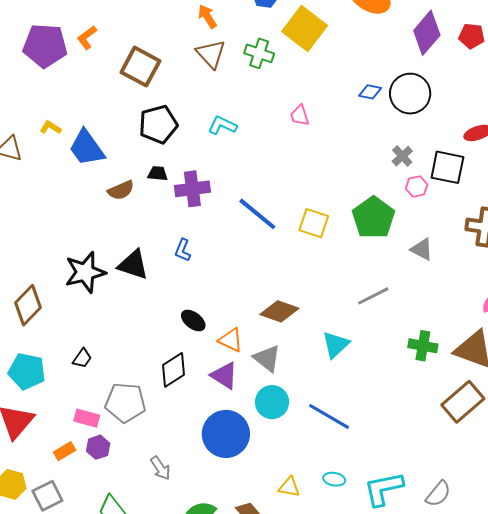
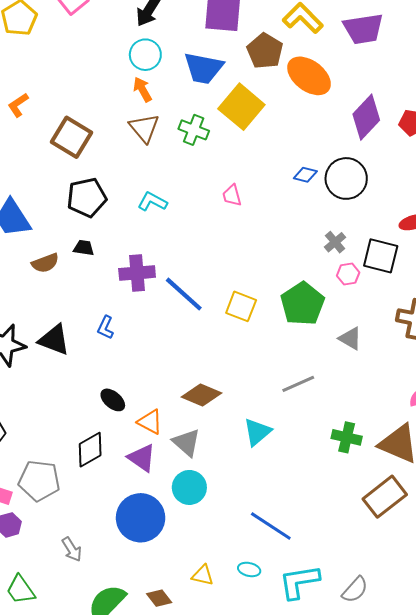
purple cross: (192, 189) -> (137, 273), moved
blue line: (329, 416) -> (271, 526), moved

